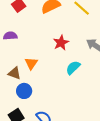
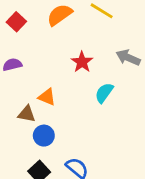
orange triangle: (31, 63) -> (47, 97), turned -32

